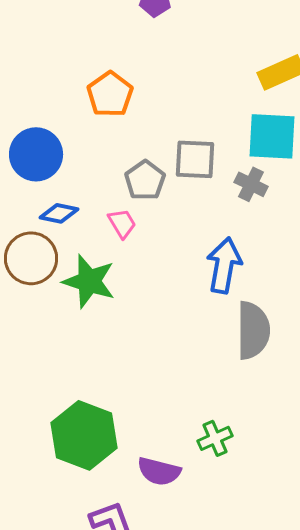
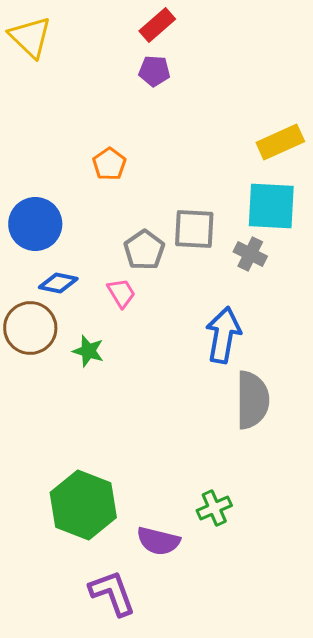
orange pentagon: (110, 94) -> (109, 164), size x0.7
green star: (89, 281) -> (88, 351), size x0.6

